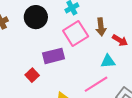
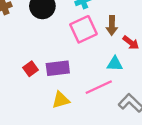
purple rectangle: (54, 56) -> (58, 68), moved

